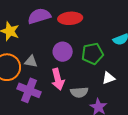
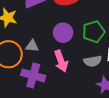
gray semicircle: (79, 92) -> (93, 61), moved

